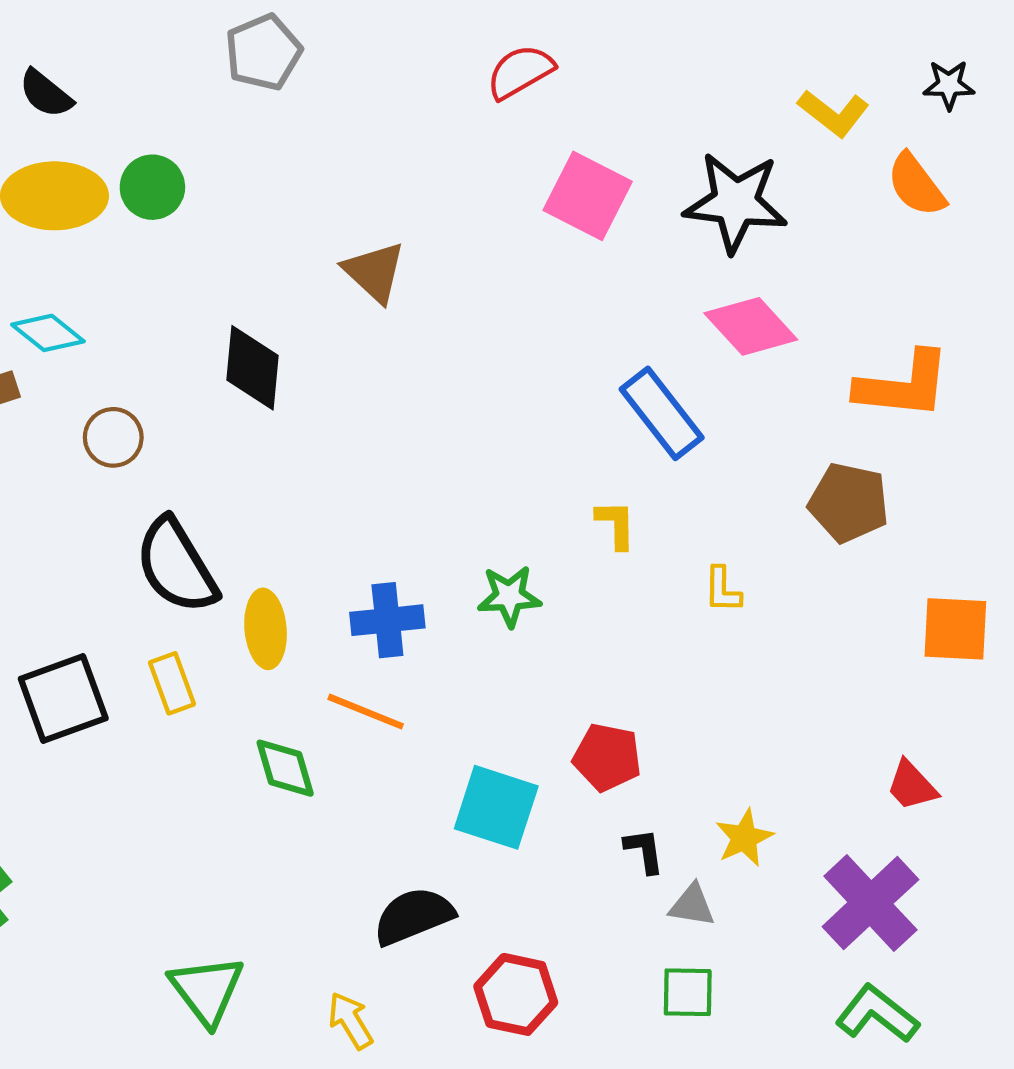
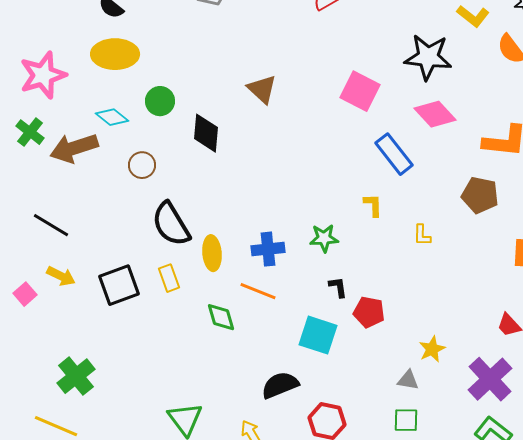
green circle: (152, 187) -> (160, 101), moved
pink square: (588, 196) -> (360, 91), moved
black L-shape: (644, 851) -> (338, 287), moved

